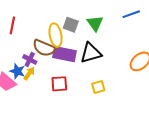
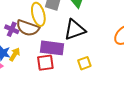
purple rectangle: (65, 54) -> (52, 48), moved
purple cross: (30, 59) -> (12, 29), moved

